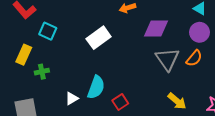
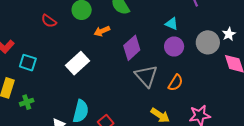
purple diamond: (156, 29) -> (132, 48), turned -35
orange semicircle: (194, 58) -> (175, 83), moved

